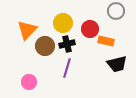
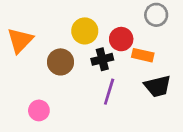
orange triangle: (27, 30) -> (20, 40), moved
black cross: (67, 44) -> (102, 59), moved
purple line: (67, 68) -> (109, 92), moved

